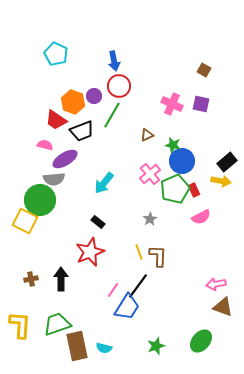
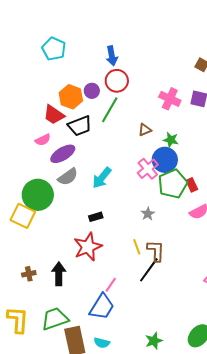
pink semicircle: (45, 145) -> (43, 140), turned 140
blue circle: (182, 161) -> (165, 160), moved
gray semicircle: (54, 179) -> (68, 177), moved, turned -30
black rectangle: (98, 222) -> (96, 217), turned -56
black line: (138, 286) -> (149, 270), moved
blue trapezoid: (127, 307) -> (102, 307), moved

